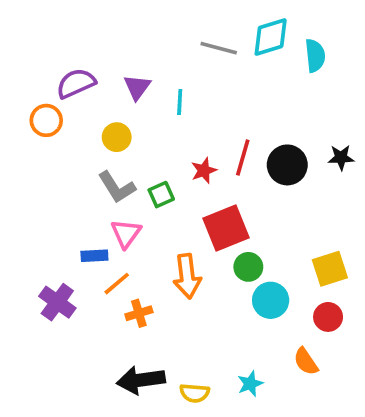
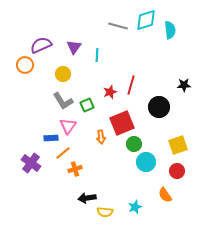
black circle: (287, 165) -> (159, 107), moved
orange arrow: (187, 276) -> (101, 137), moved, size x0.6
black arrow: (141, 380) -> (87, 198), moved, size x0.7

